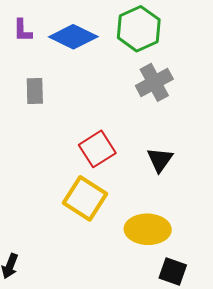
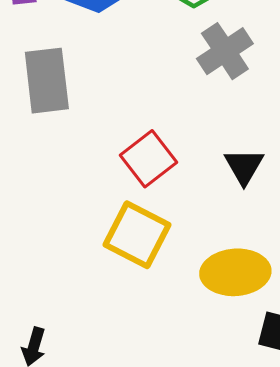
gray rectangle: (35, 91) -> (47, 81), size x1.6

